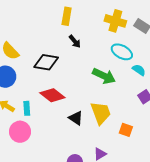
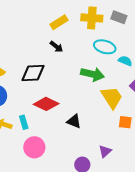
yellow rectangle: (67, 16) -> (59, 22), moved, turned 60
yellow trapezoid: (101, 113) -> (112, 97), moved
pink circle: (20, 132) -> (34, 147), moved

